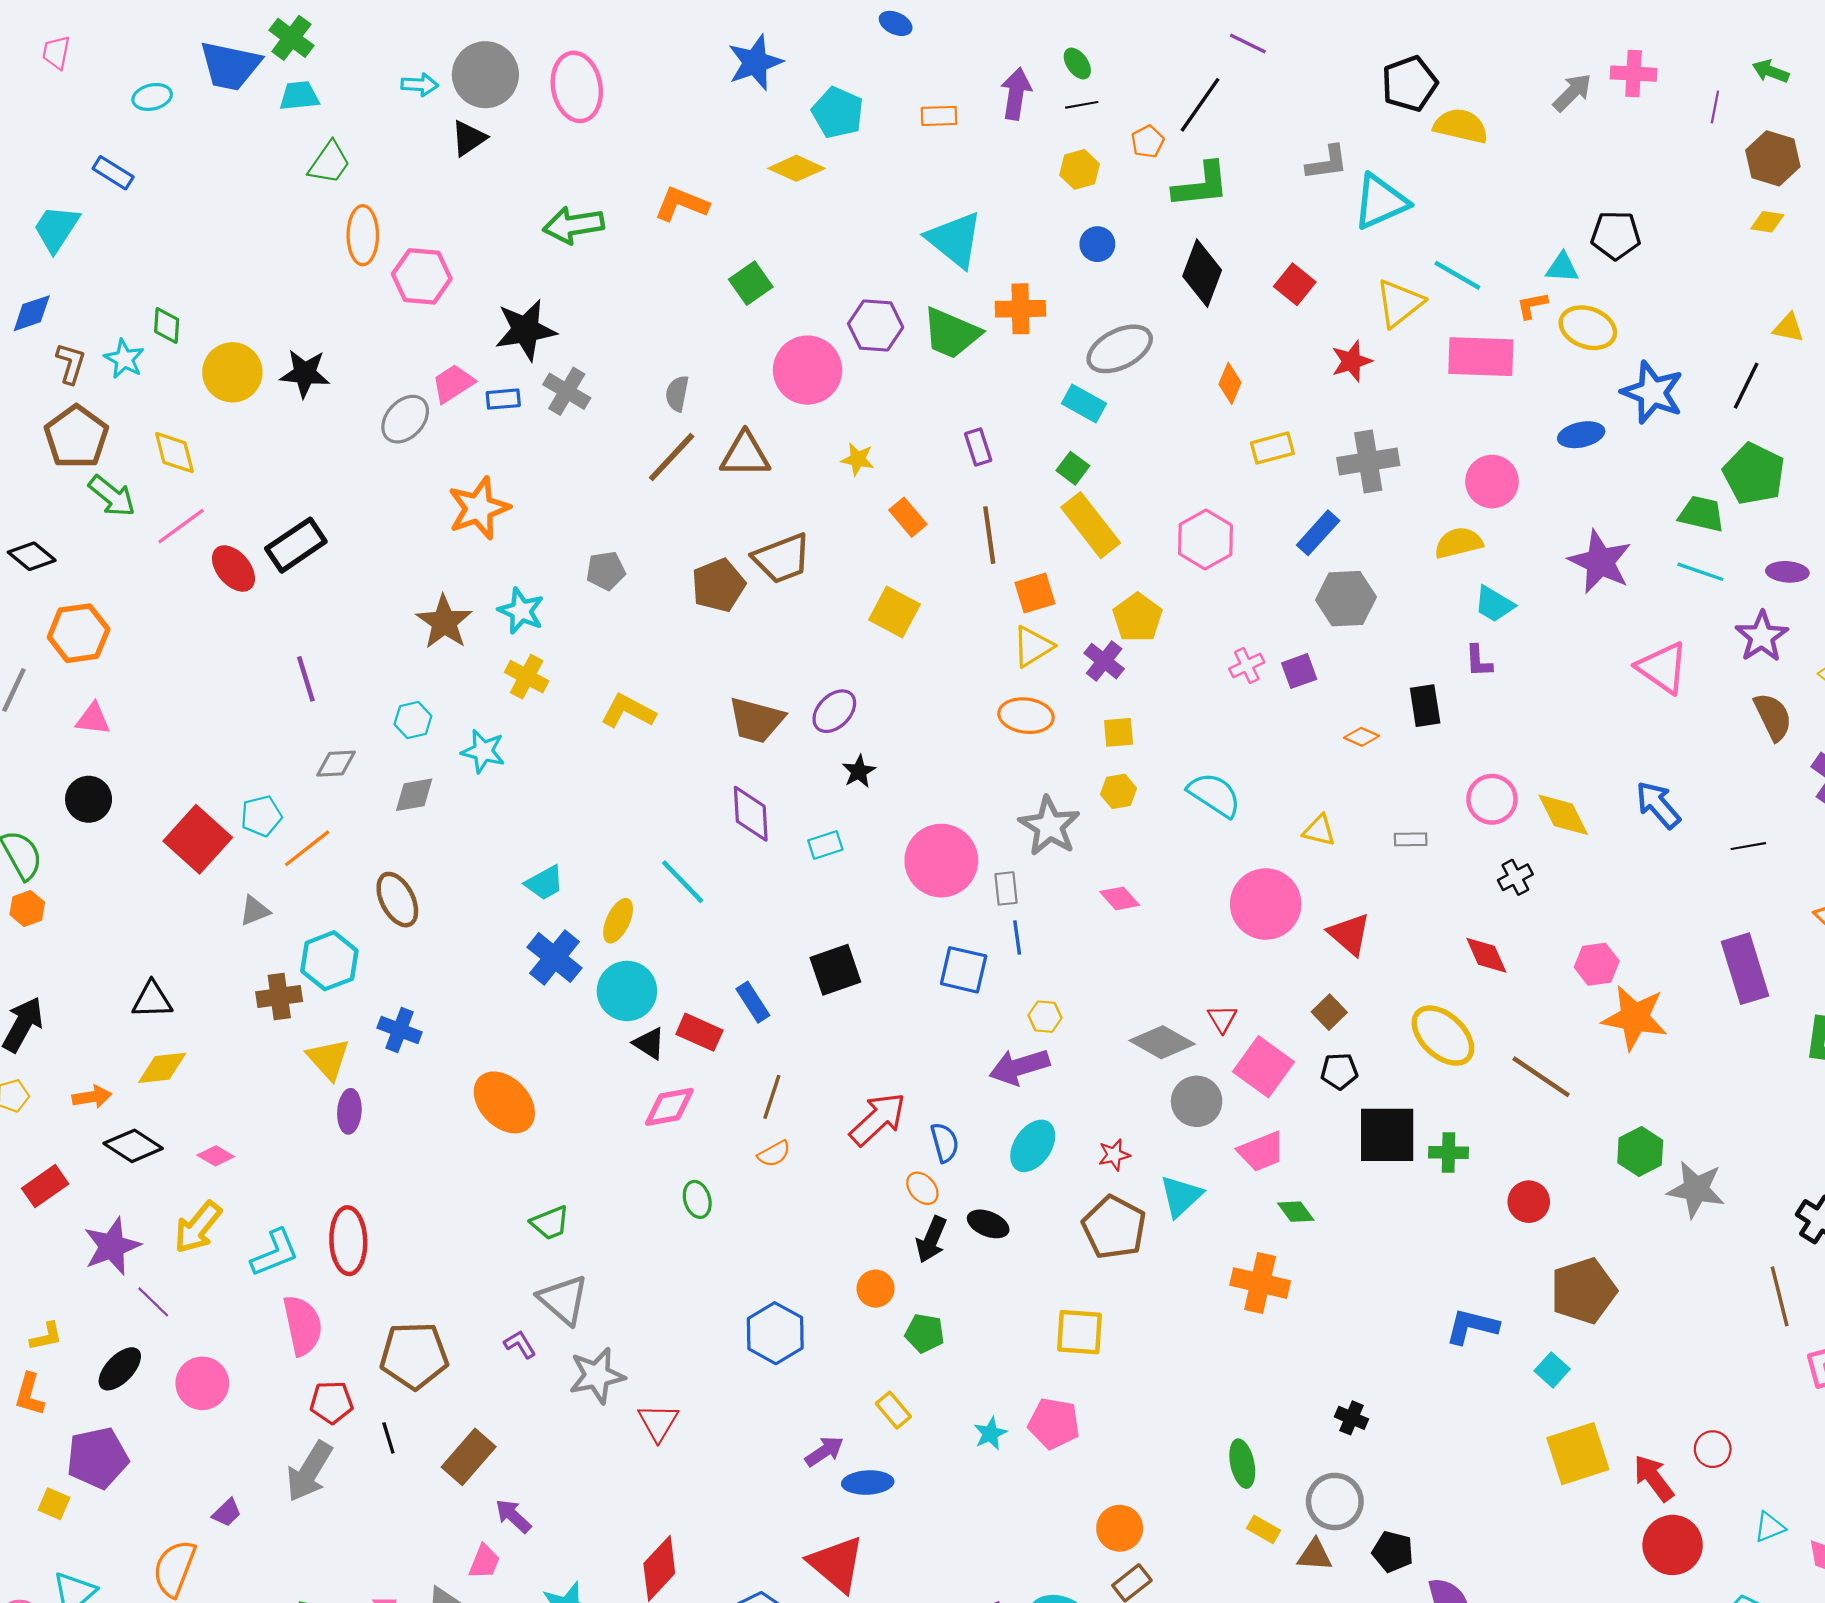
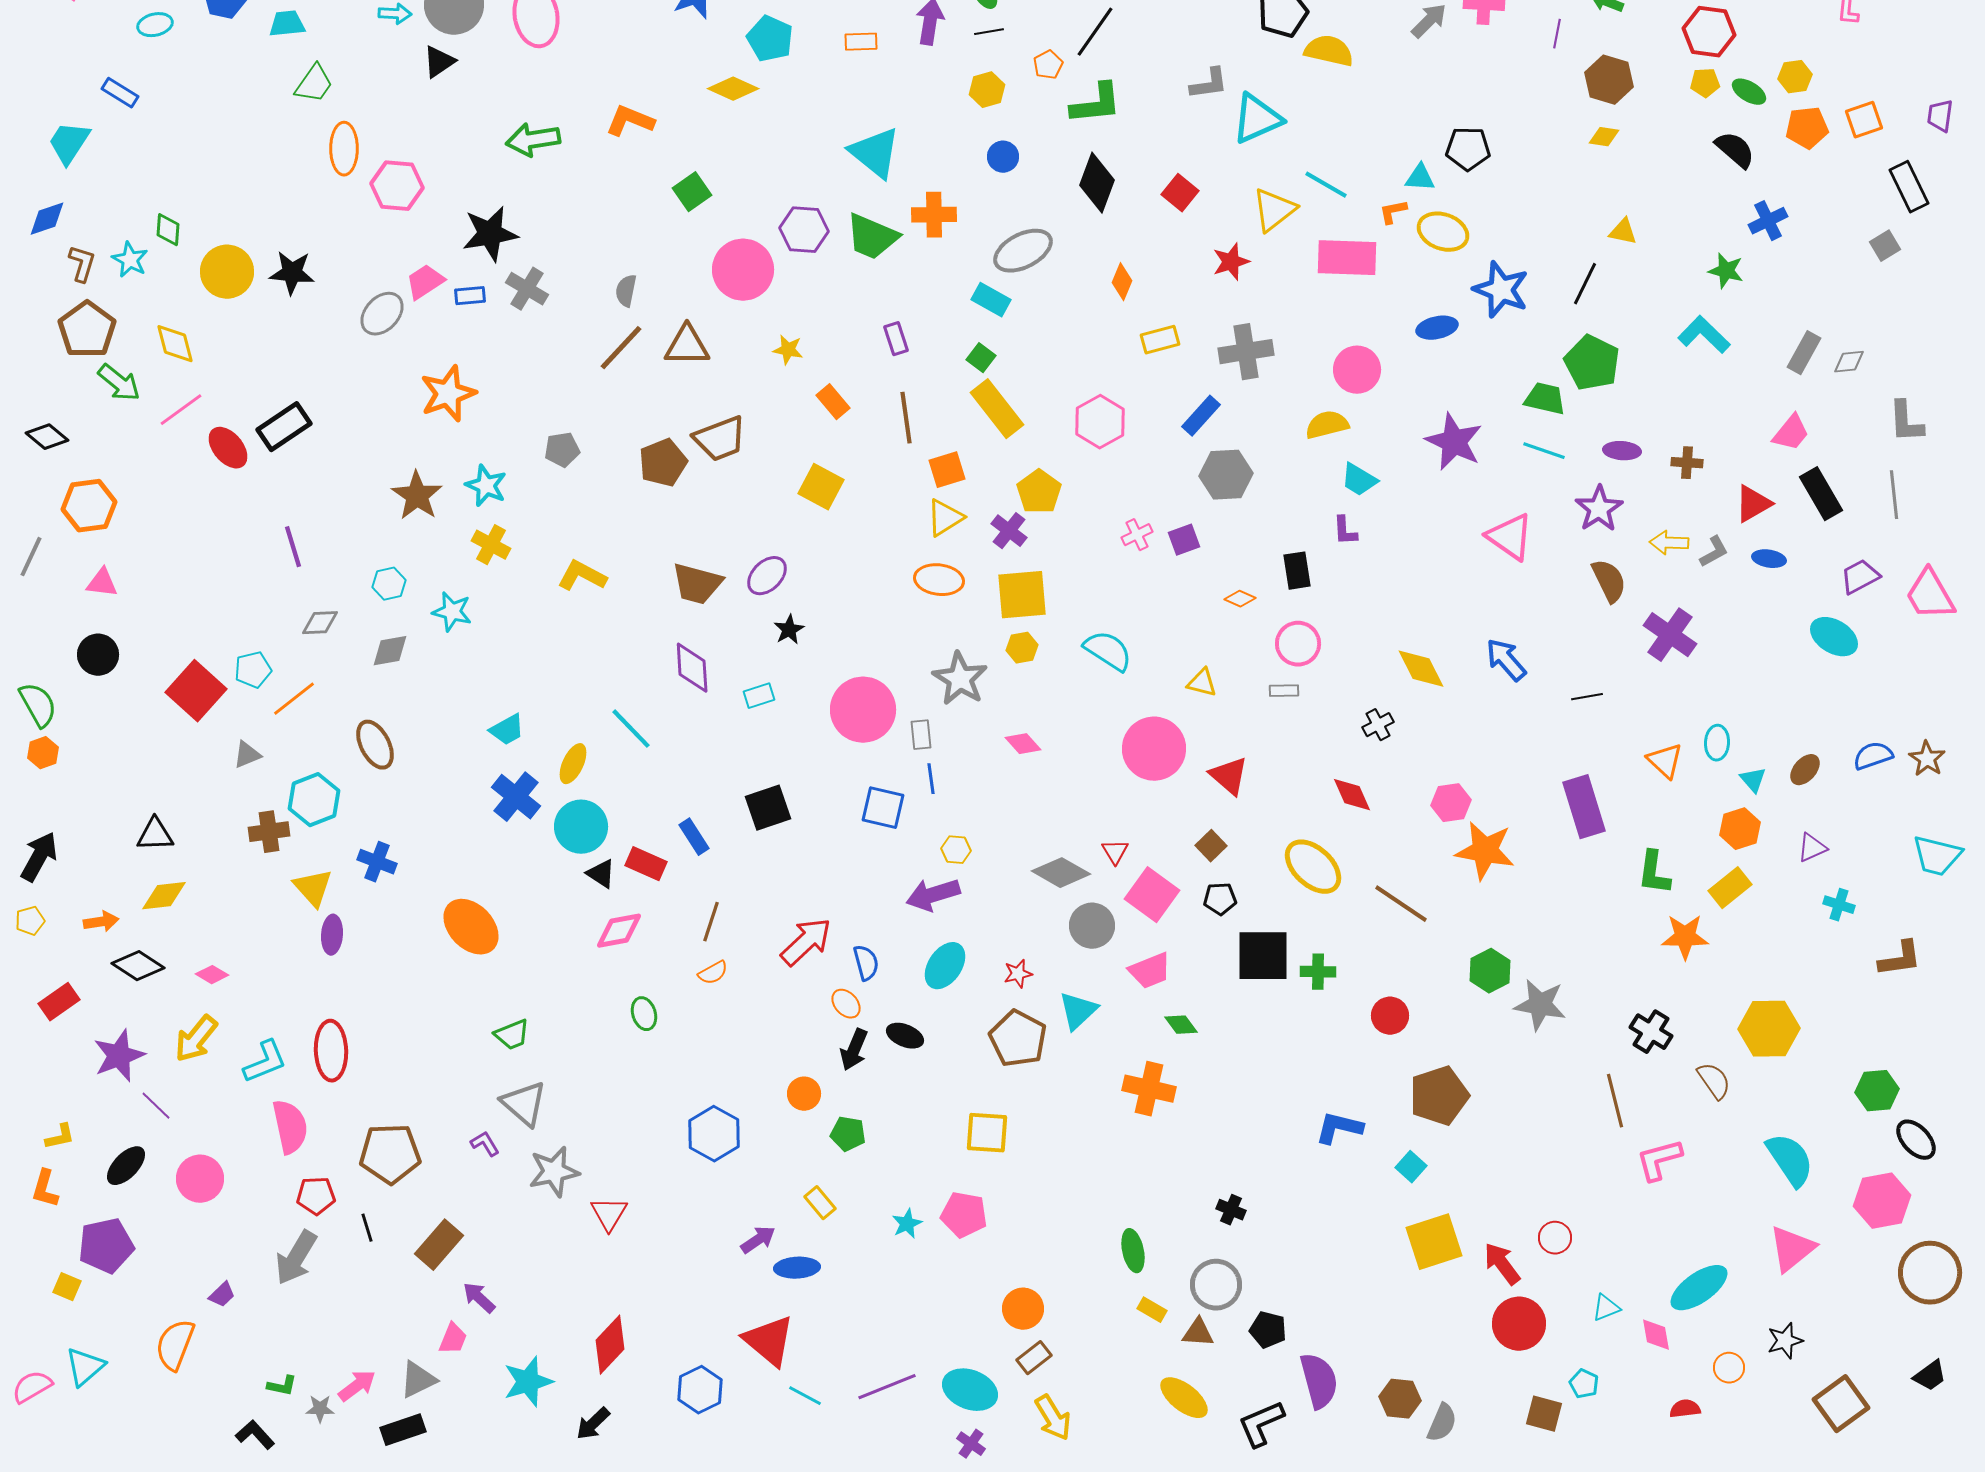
yellow square: (1119, 732) -> (1022, 595), size x1.8
pink circle: (1492, 799) -> (1298, 644), moved

